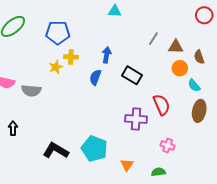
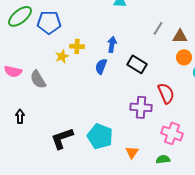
blue pentagon: (58, 33) -> (49, 22), moved
gray semicircle: (31, 91) -> (38, 79), turned 54
pink cross: (168, 146) -> (172, 133), size x1.5
black L-shape: (56, 151) -> (62, 138), turned -50

